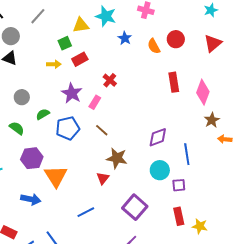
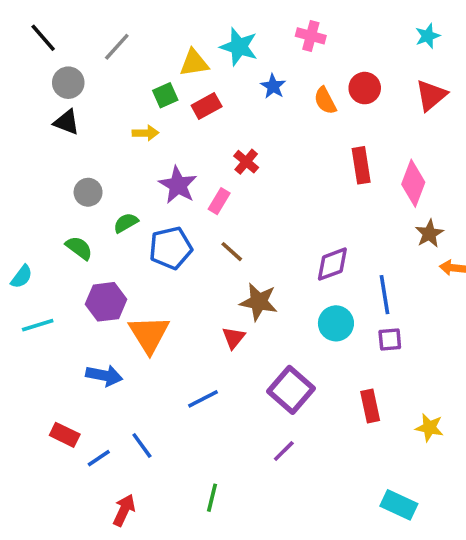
red rectangle: (80, 59) -> (207, 106), moved
purple square: (179, 185) -> (390, 340), moved
yellow star: (200, 226) -> (429, 428), moved

